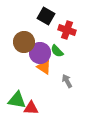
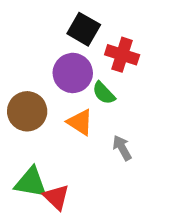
brown circle: (24, 42) -> (27, 111), moved
purple circle: (40, 53) -> (73, 73), moved
red triangle: (31, 108) -> (56, 197), turned 42

